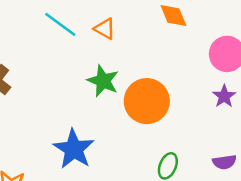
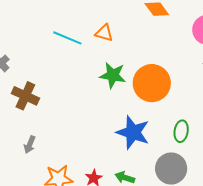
blue star: (74, 149) -> (133, 132), moved

